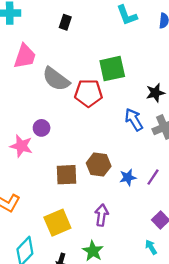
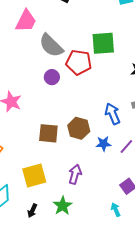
blue arrow: (134, 120) -> (113, 114), moved
purple circle: (42, 128) -> (52, 77), moved

